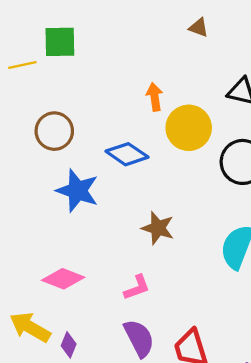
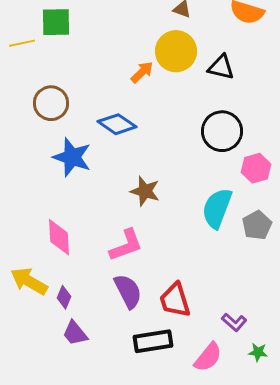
orange arrow: (155, 97) -> (142, 72), turned 55
yellow circle: (189, 128) -> (176, 51), moved
pink diamond: (63, 279) -> (59, 237), turned 66
pink L-shape: (137, 288) -> (126, 245), size x1.4

